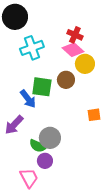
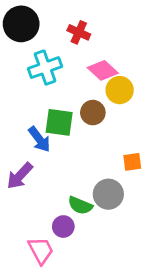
red cross: (75, 35) -> (79, 32), moved
gray circle: (50, 138) -> (108, 194), moved
green semicircle: (38, 146) -> (80, 205), moved

